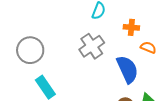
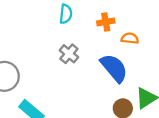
gray cross: (92, 46) -> (69, 54), size x0.7

